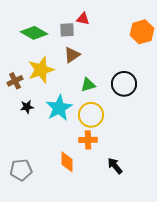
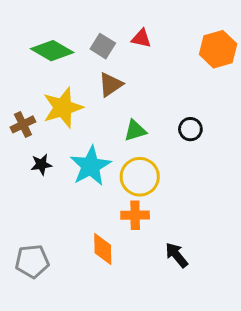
red triangle: (83, 19) -> (141, 38), moved
gray square: (67, 30) -> (103, 46), turned 35
black circle: (124, 84) -> (190, 129), size x0.6

